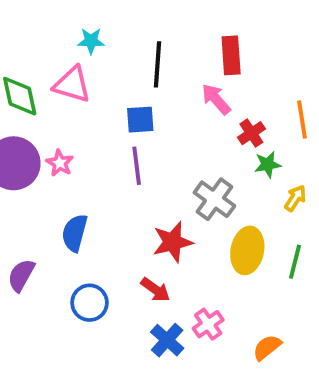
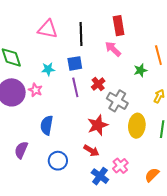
cyan star: (91, 41) -> (48, 69), moved
pink triangle: (72, 84) -> (48, 29), moved
red cross: (251, 133) -> (98, 84), moved
green star: (268, 164) -> (140, 70), moved

